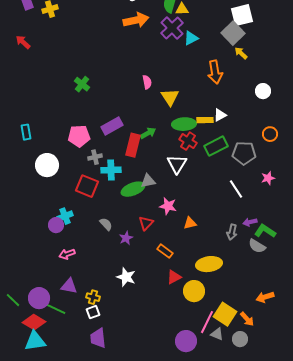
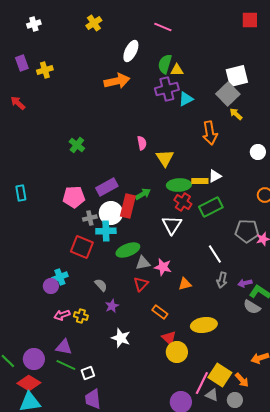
orange arrow: (136, 20) -> (117, 81), moved
purple cross: (172, 28) -> (167, 89), turned 30
gray pentagon: (244, 153) -> (247, 231), moved
white circle: (47, 165) -> (111, 213), moved
gray triangle: (148, 181) -> (143, 263), moved
white line: (236, 189) -> (215, 254), moved
gray arrow: (232, 232) -> (222, 280), moved
purple star: (126, 238) -> (112, 306), moved
red triangle: (174, 277) -> (169, 338), turned -49
yellow circle: (194, 291) -> (177, 352), moved
yellow cross: (93, 297) -> (81, 316), moved
green line: (56, 309) -> (66, 365), moved

